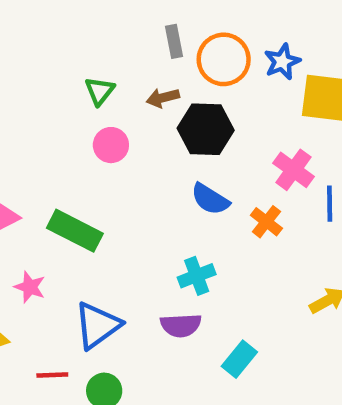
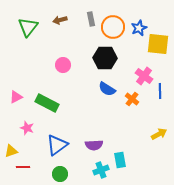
green triangle: (100, 91) -> (28, 27), moved, size x1.5
brown arrow: (163, 98) -> (60, 20), moved
cyan cross: (197, 276) -> (101, 170), moved
cyan rectangle: (239, 359) -> (120, 160), turned -49
red line: (52, 375) -> (23, 167), moved

